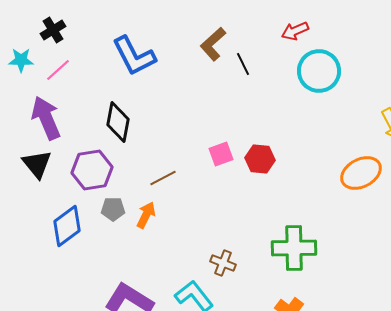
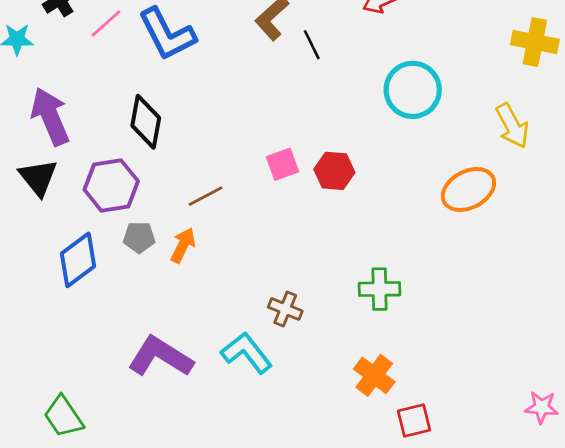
pink line: (58, 70) -> (106, 23), moved
cyan circle: (319, 71) -> (413, 90), moved
green cross: (294, 248) -> (379, 289), size x0.7

